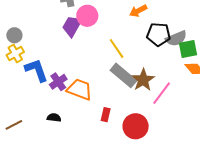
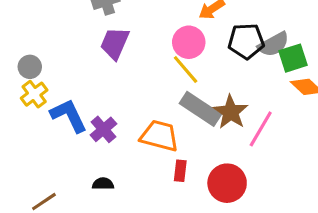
pink circle: (87, 16) -> (189, 42), moved
orange trapezoid: (80, 89) -> (159, 136), moved

